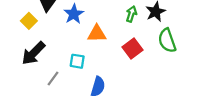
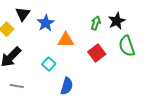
cyan square: (77, 61) -> (49, 64), turned 32
gray line: (53, 79) -> (17, 86), moved, turned 64

